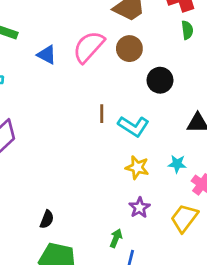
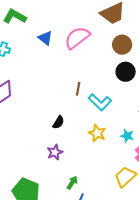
brown circle: (129, 49) -> (122, 45), moved
purple star: (139, 208) -> (55, 152), moved
black semicircle: (47, 219) -> (58, 122), moved

